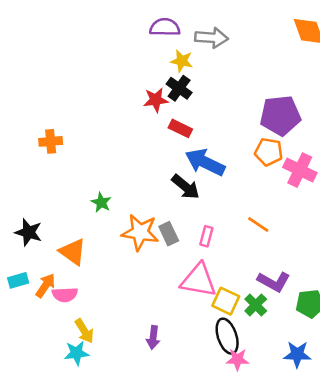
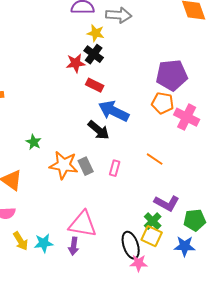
pink triangle: (199, 280) -> (83, 224), moved
yellow square: (226, 301) -> (152, 236), moved
cyan star: (77, 353) -> (44, 243), moved
blue star: (297, 354) -> (185, 246), moved

